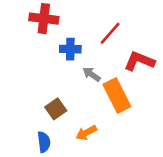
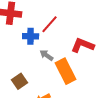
red line: (110, 33) -> (50, 24), moved

